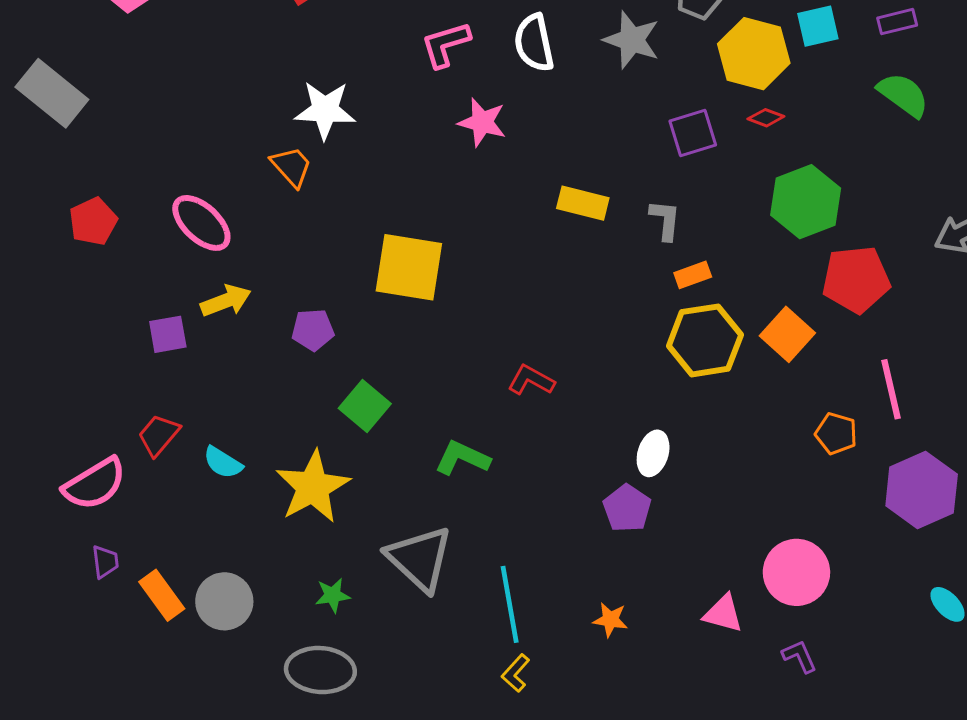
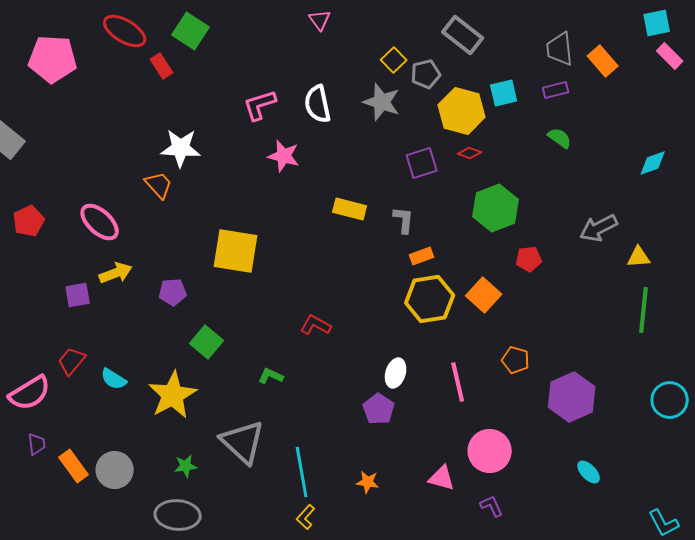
green semicircle: (903, 95) -> (560, 138), size x0.7
red pentagon: (856, 279) -> (529, 259), size x0.6
pink line: (891, 389) -> (458, 382), moved
green L-shape: (462, 458) -> (271, 376), size x0.7

